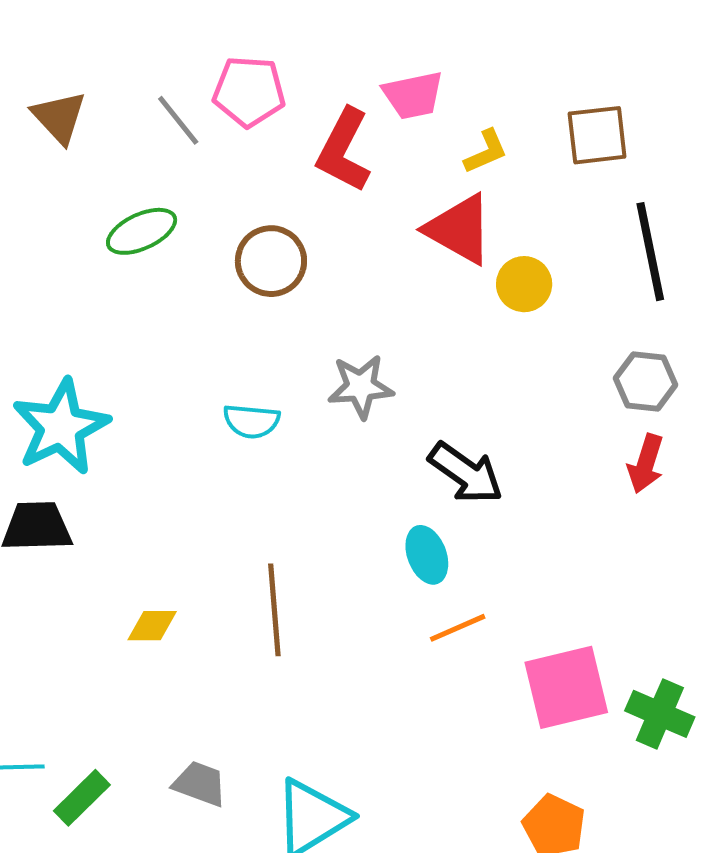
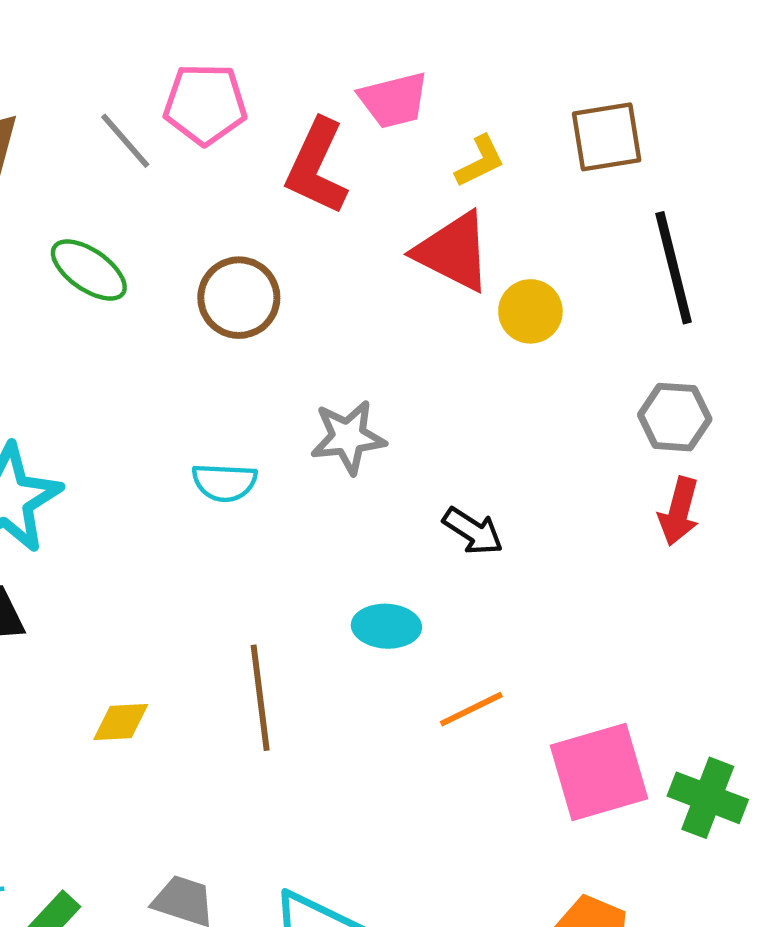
green ellipse: (142, 231) -> (89, 270), turned 62
black arrow: (466, 473) -> (473, 531), size x0.7
cyan ellipse: (427, 555) -> (386, 626), moved, turned -64

